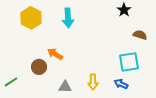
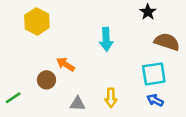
cyan arrow: (68, 18) -> (106, 39), moved
brown semicircle: (140, 35) -> (167, 42), size x1.5
blue arrow: (121, 84) -> (155, 100), moved

